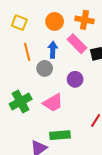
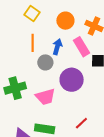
purple circle: (75, 79) -> (72, 80), size x1.5

